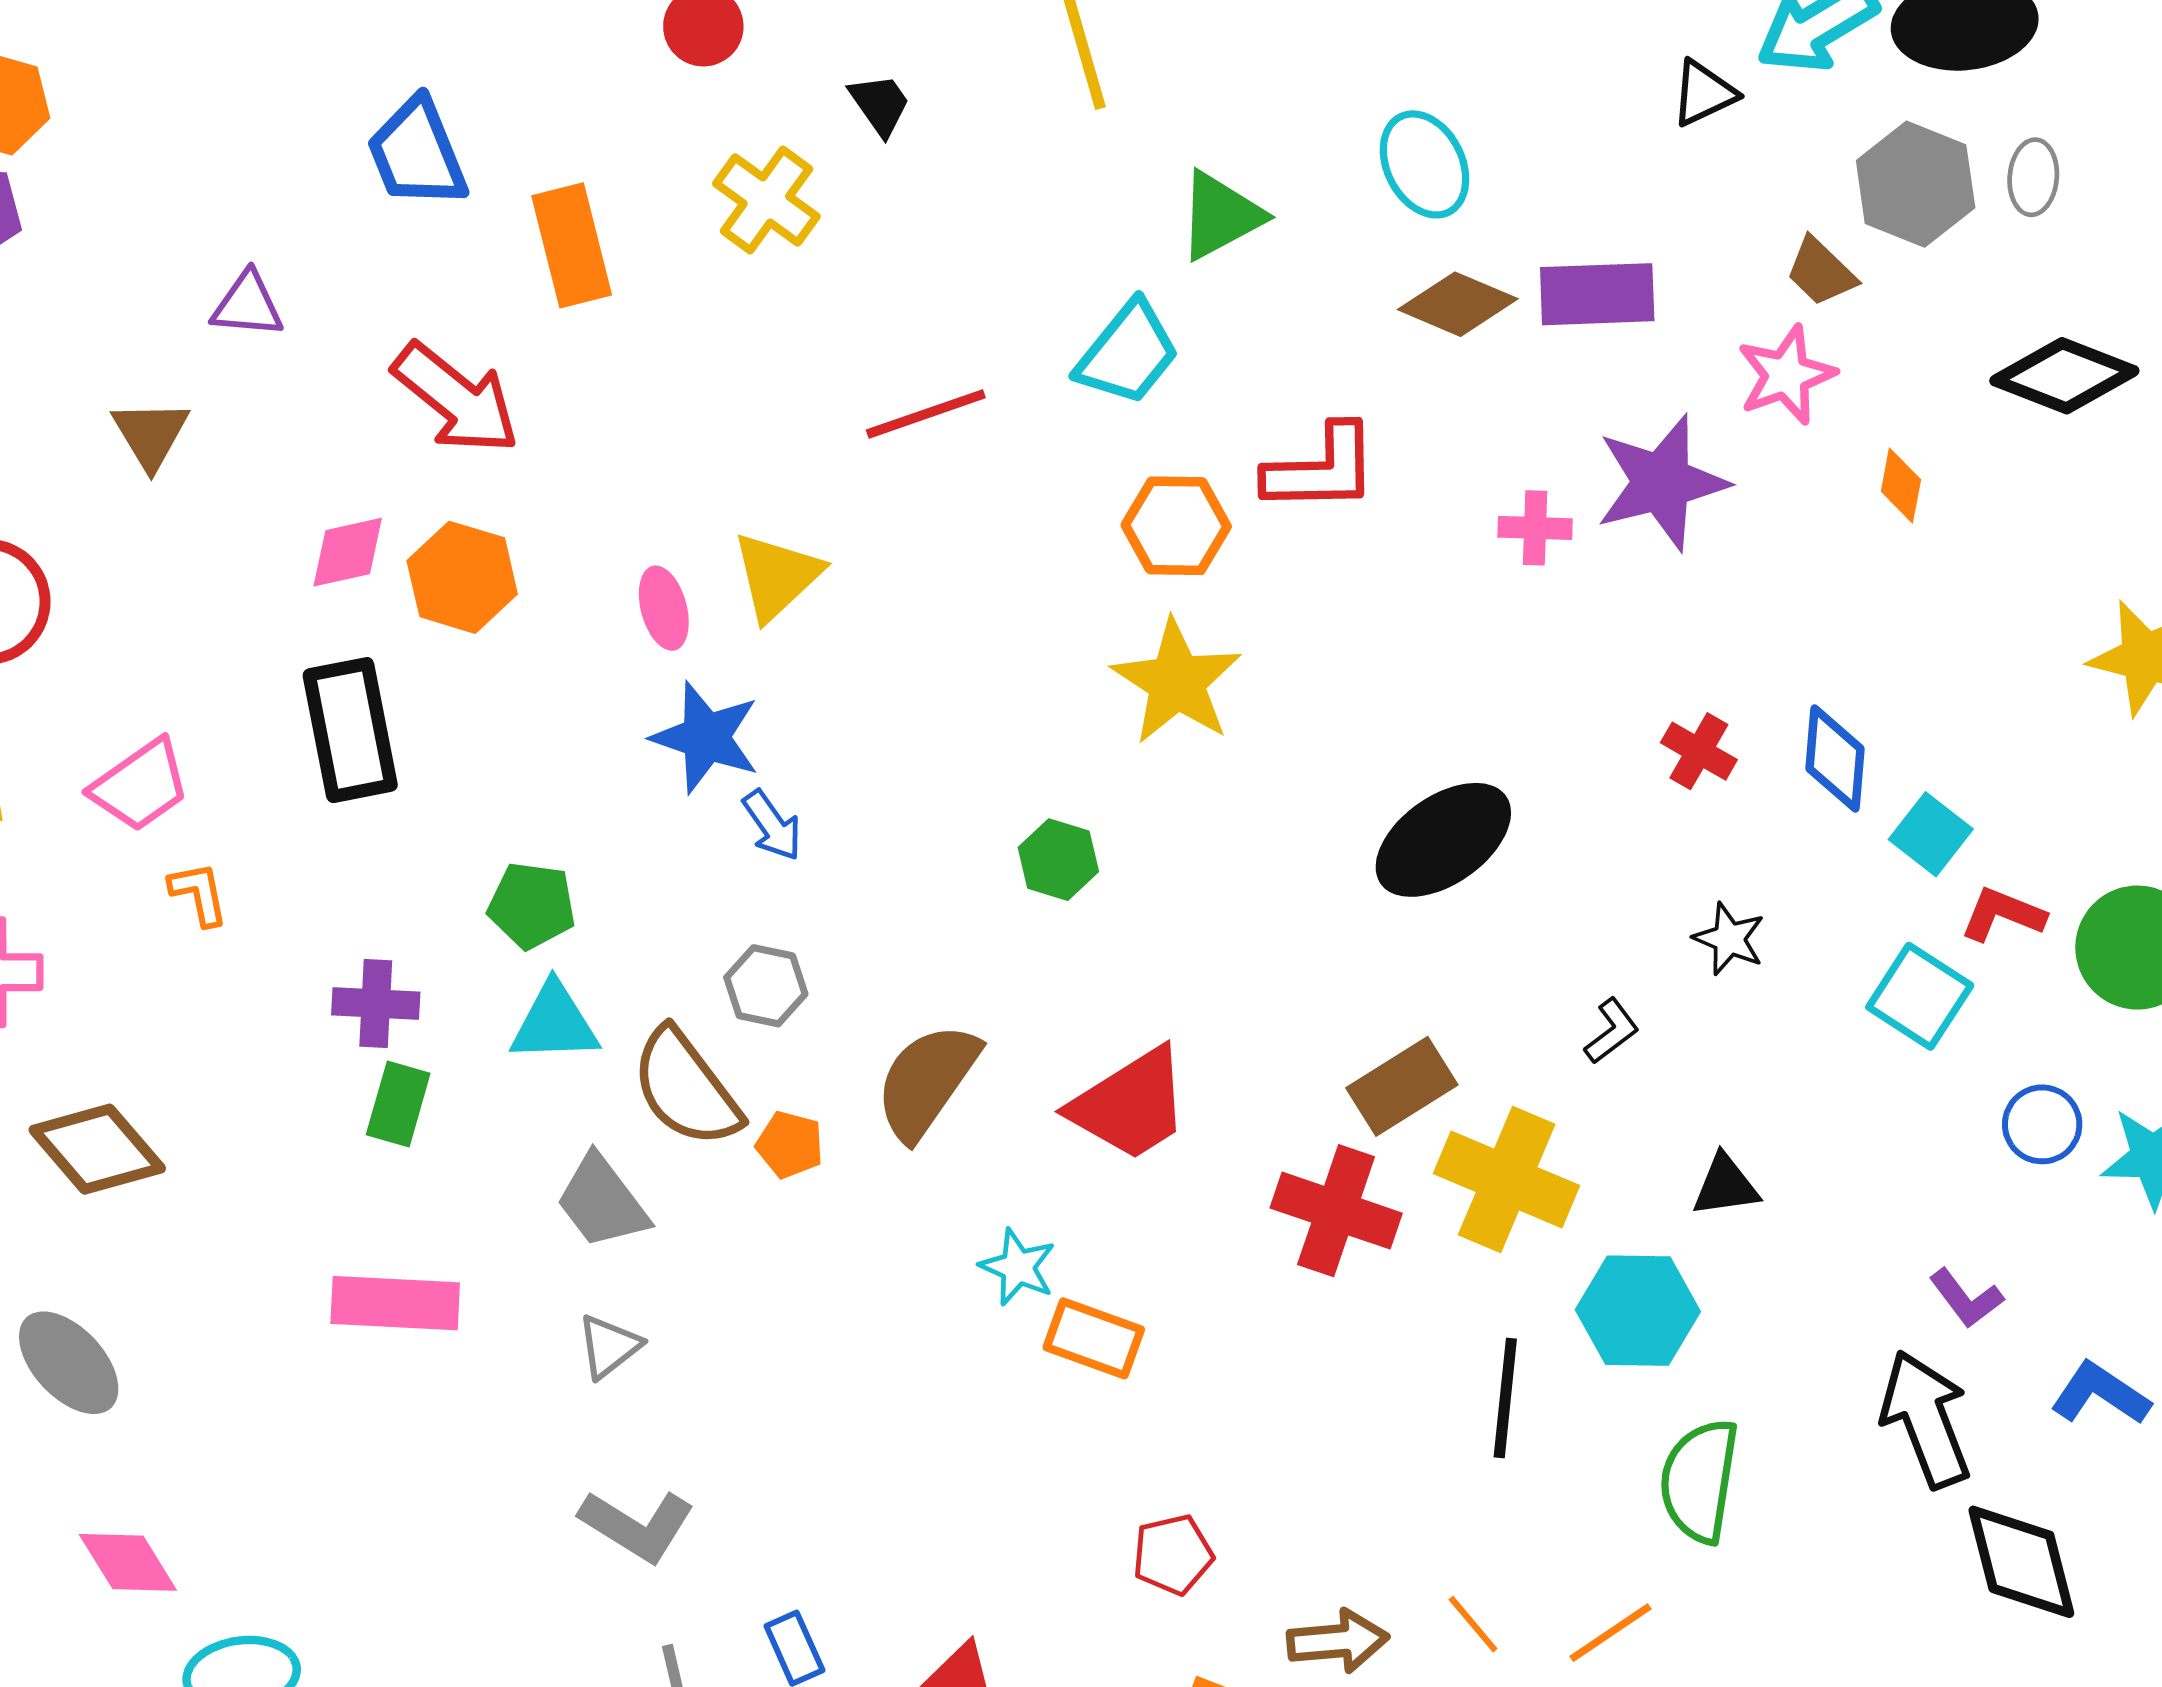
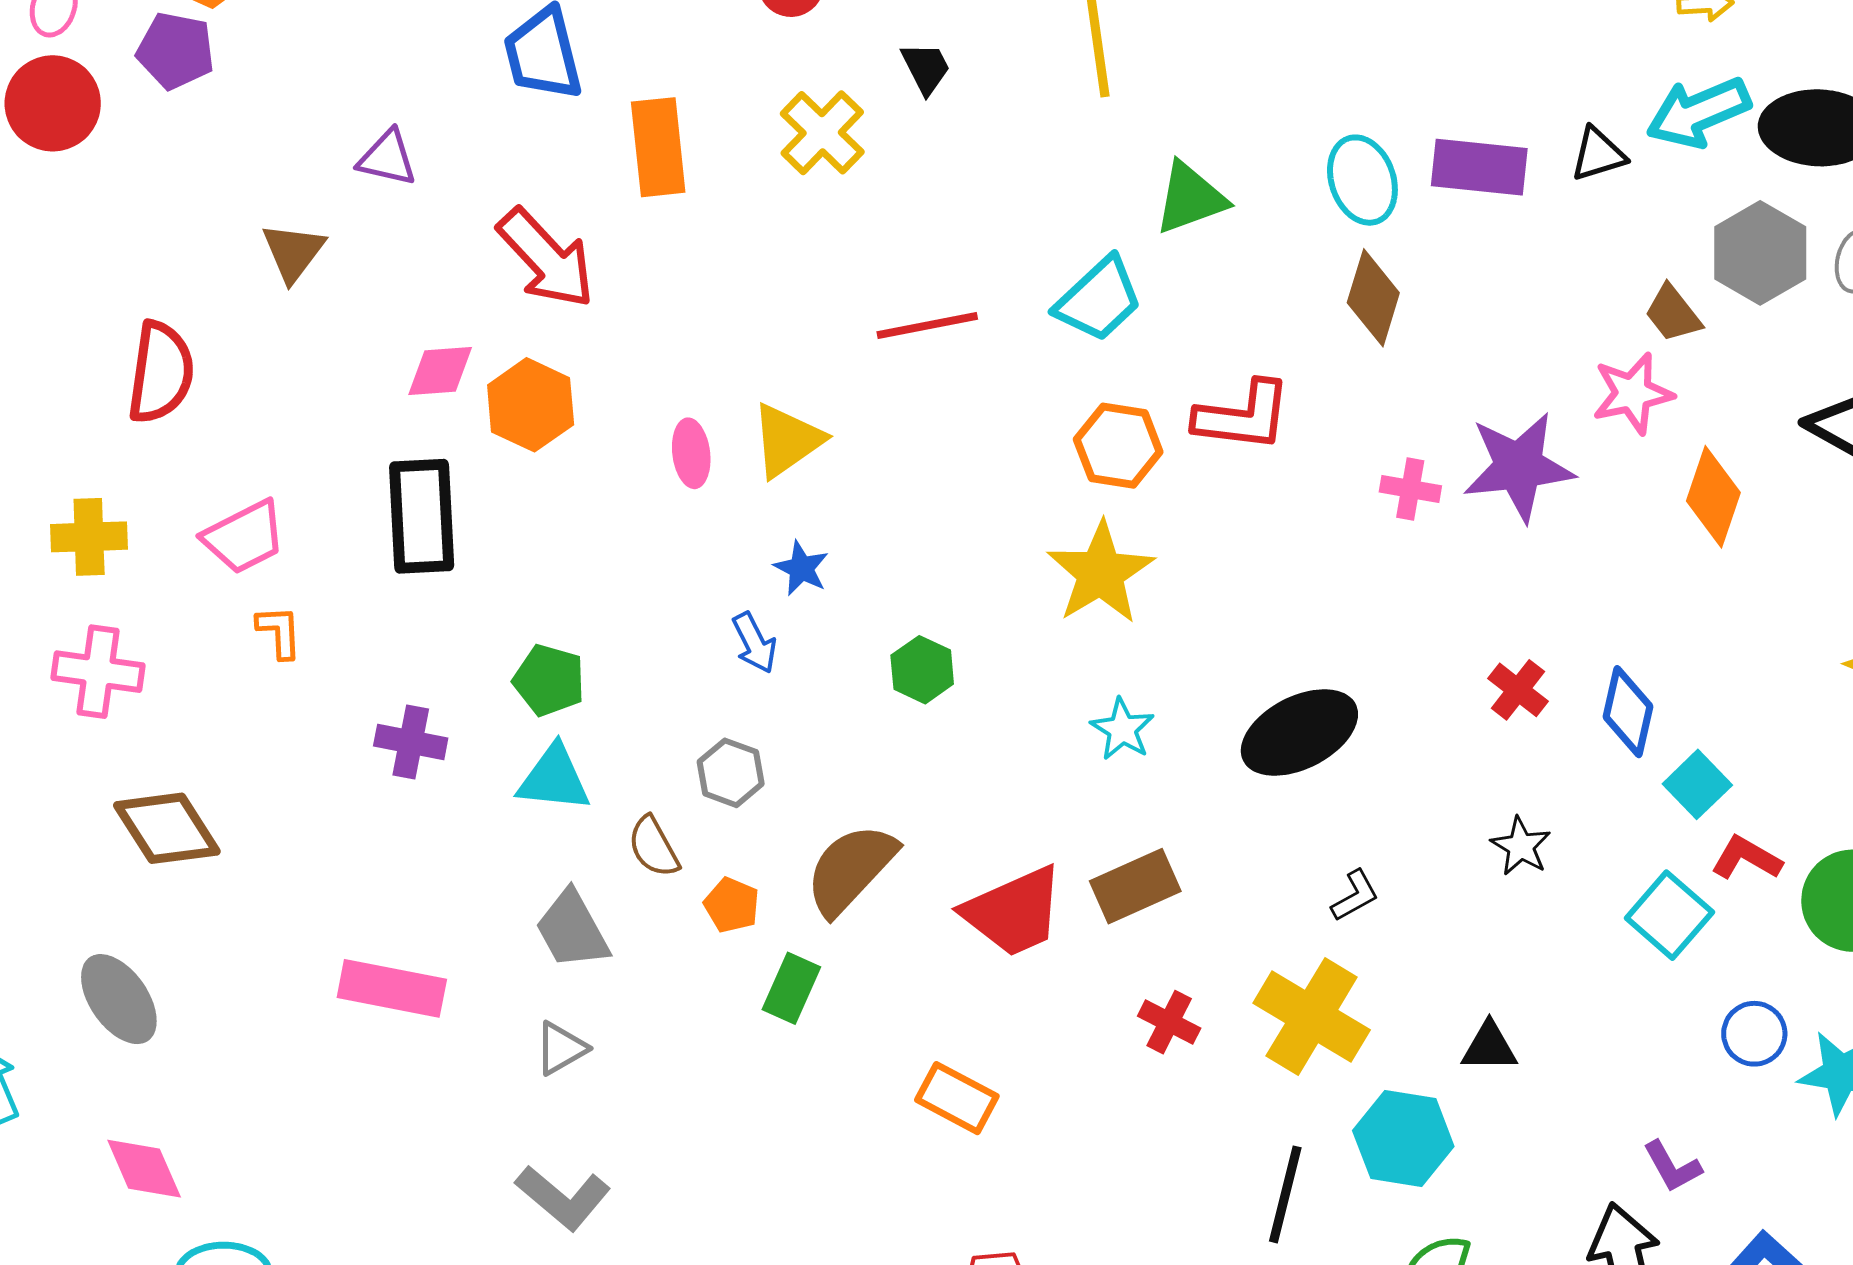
purple rectangle: (1597, 294) -> (1479, 167), moved
brown diamond: (1458, 304) -> (1373, 298), turned 76
orange diamond: (1901, 486) -> (1713, 497), size x1.6
blue star: (706, 737) -> (801, 568), moved, size x0.6
green hexagon: (1058, 860) -> (922, 670), moved
black L-shape: (1612, 1031) -> (1355, 896), moved
brown rectangle: (1402, 1086) -> (1135, 886), moved
brown semicircle: (686, 1088) -> (654, 847), size x0.6
green rectangle: (398, 1104) -> (791, 988), moved
red cross: (1336, 1211) -> (1169, 1022), size x0.6
cyan star: (1018, 1267) -> (1122, 729), moved

